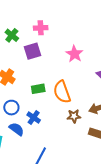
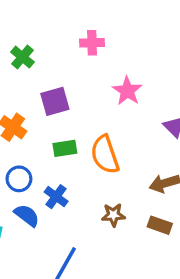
pink cross: (41, 28) -> (92, 43), moved
purple square: (33, 51) -> (55, 101), moved
brown star: (74, 116) -> (113, 215), moved

